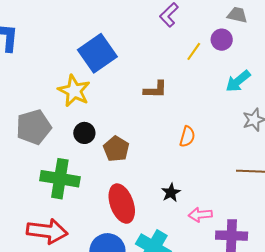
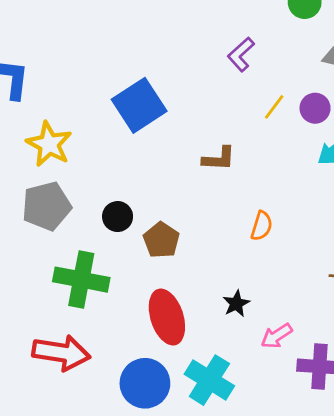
purple circle: (222, 40) -> (315, 108), moved
yellow star: (74, 91) -> (49, 144), moved
pink arrow: (200, 215) -> (277, 336), turned -30

